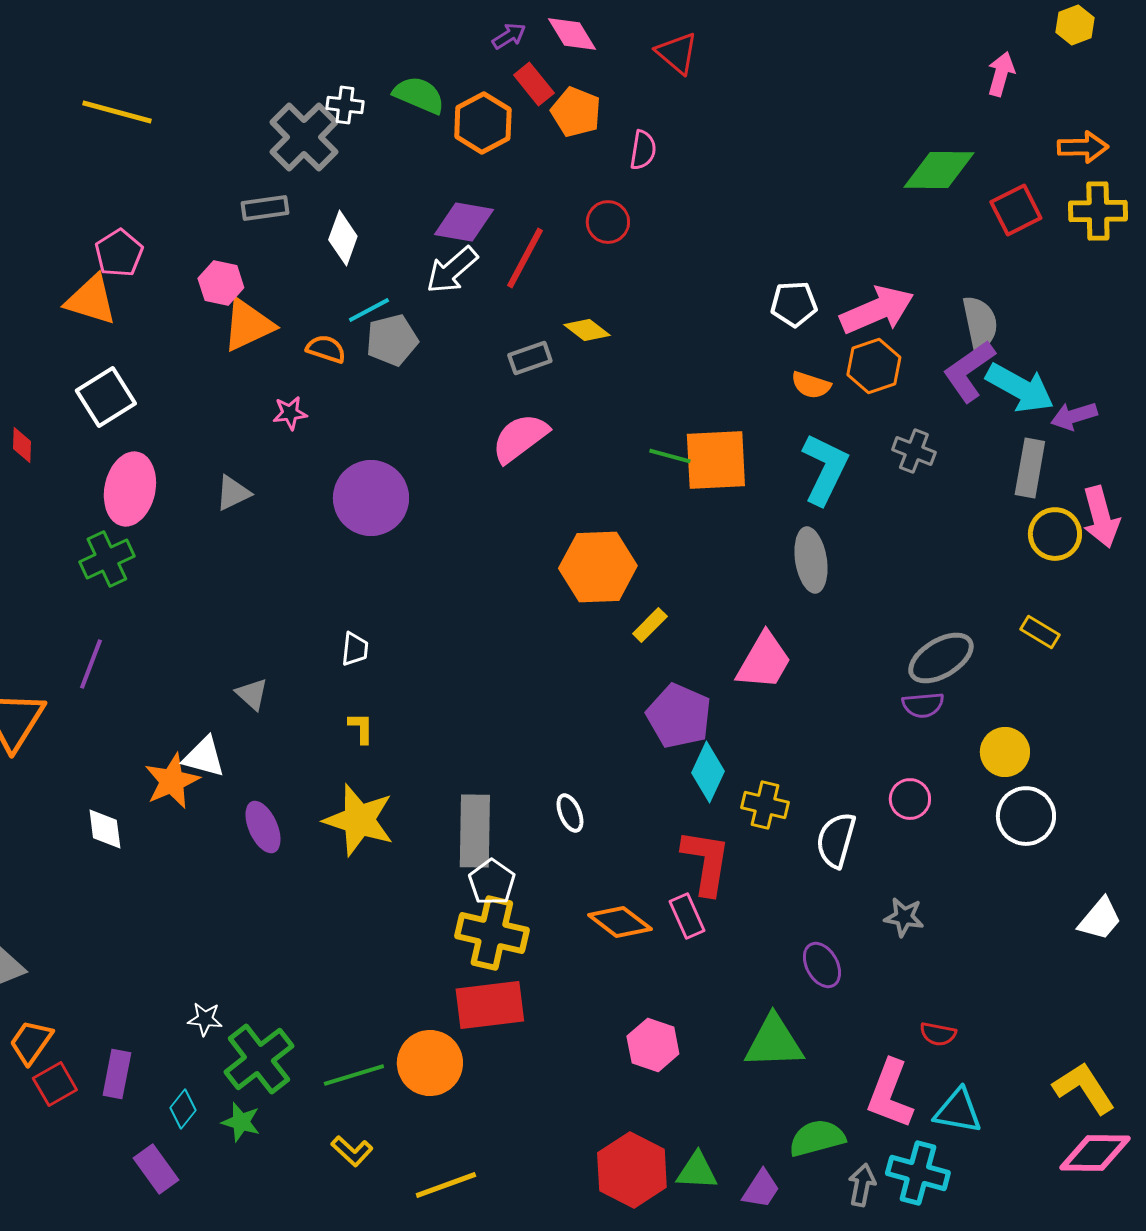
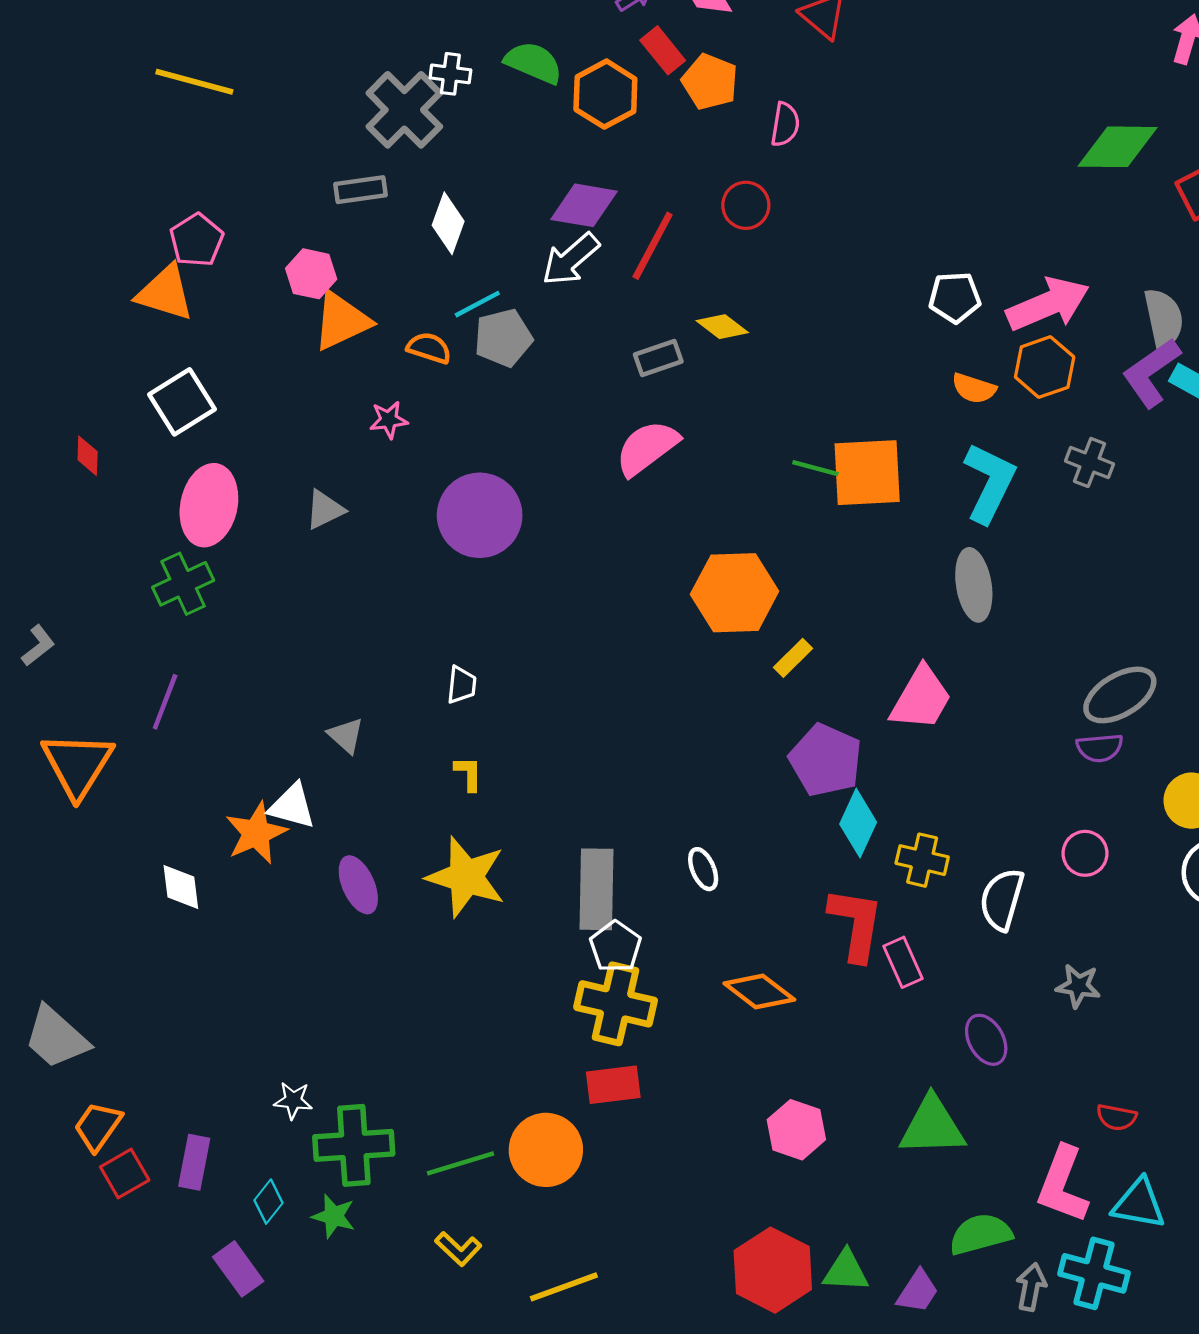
pink rectangle: (687, 916) -> (903, 962), moved
red rectangle: (490, 1005) -> (613, 1085), size x0.7
green cross: (259, 1059) -> (354, 1145), turned 34

